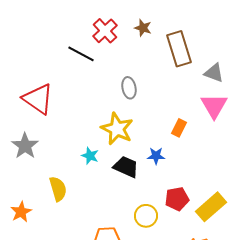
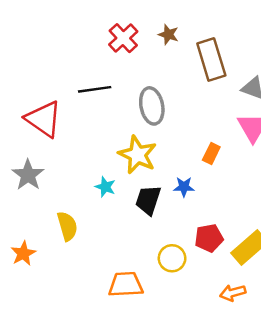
black line: (81, 54) -> (95, 89), moved, turned -36
gray ellipse: (129, 88) -> (152, 106), size x1.4
black trapezoid: (126, 167) -> (148, 200), turned -96

